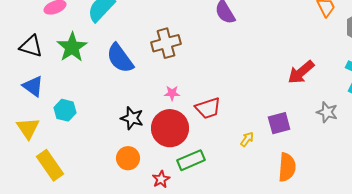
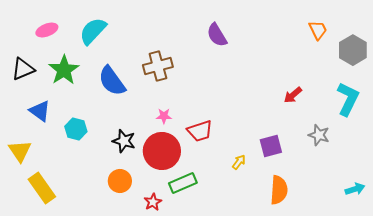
black triangle: (31, 46) -> (23, 69), turned -40
red arrow: (301, 72) -> (293, 95), size x0.7
blue triangle: (33, 86) -> (40, 111), moved
cyan hexagon: (65, 110) -> (76, 129), moved

